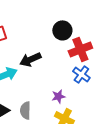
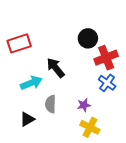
black arrow: (30, 59) -> (56, 68), turned 75
gray semicircle: (25, 110) -> (51, 104), moved

